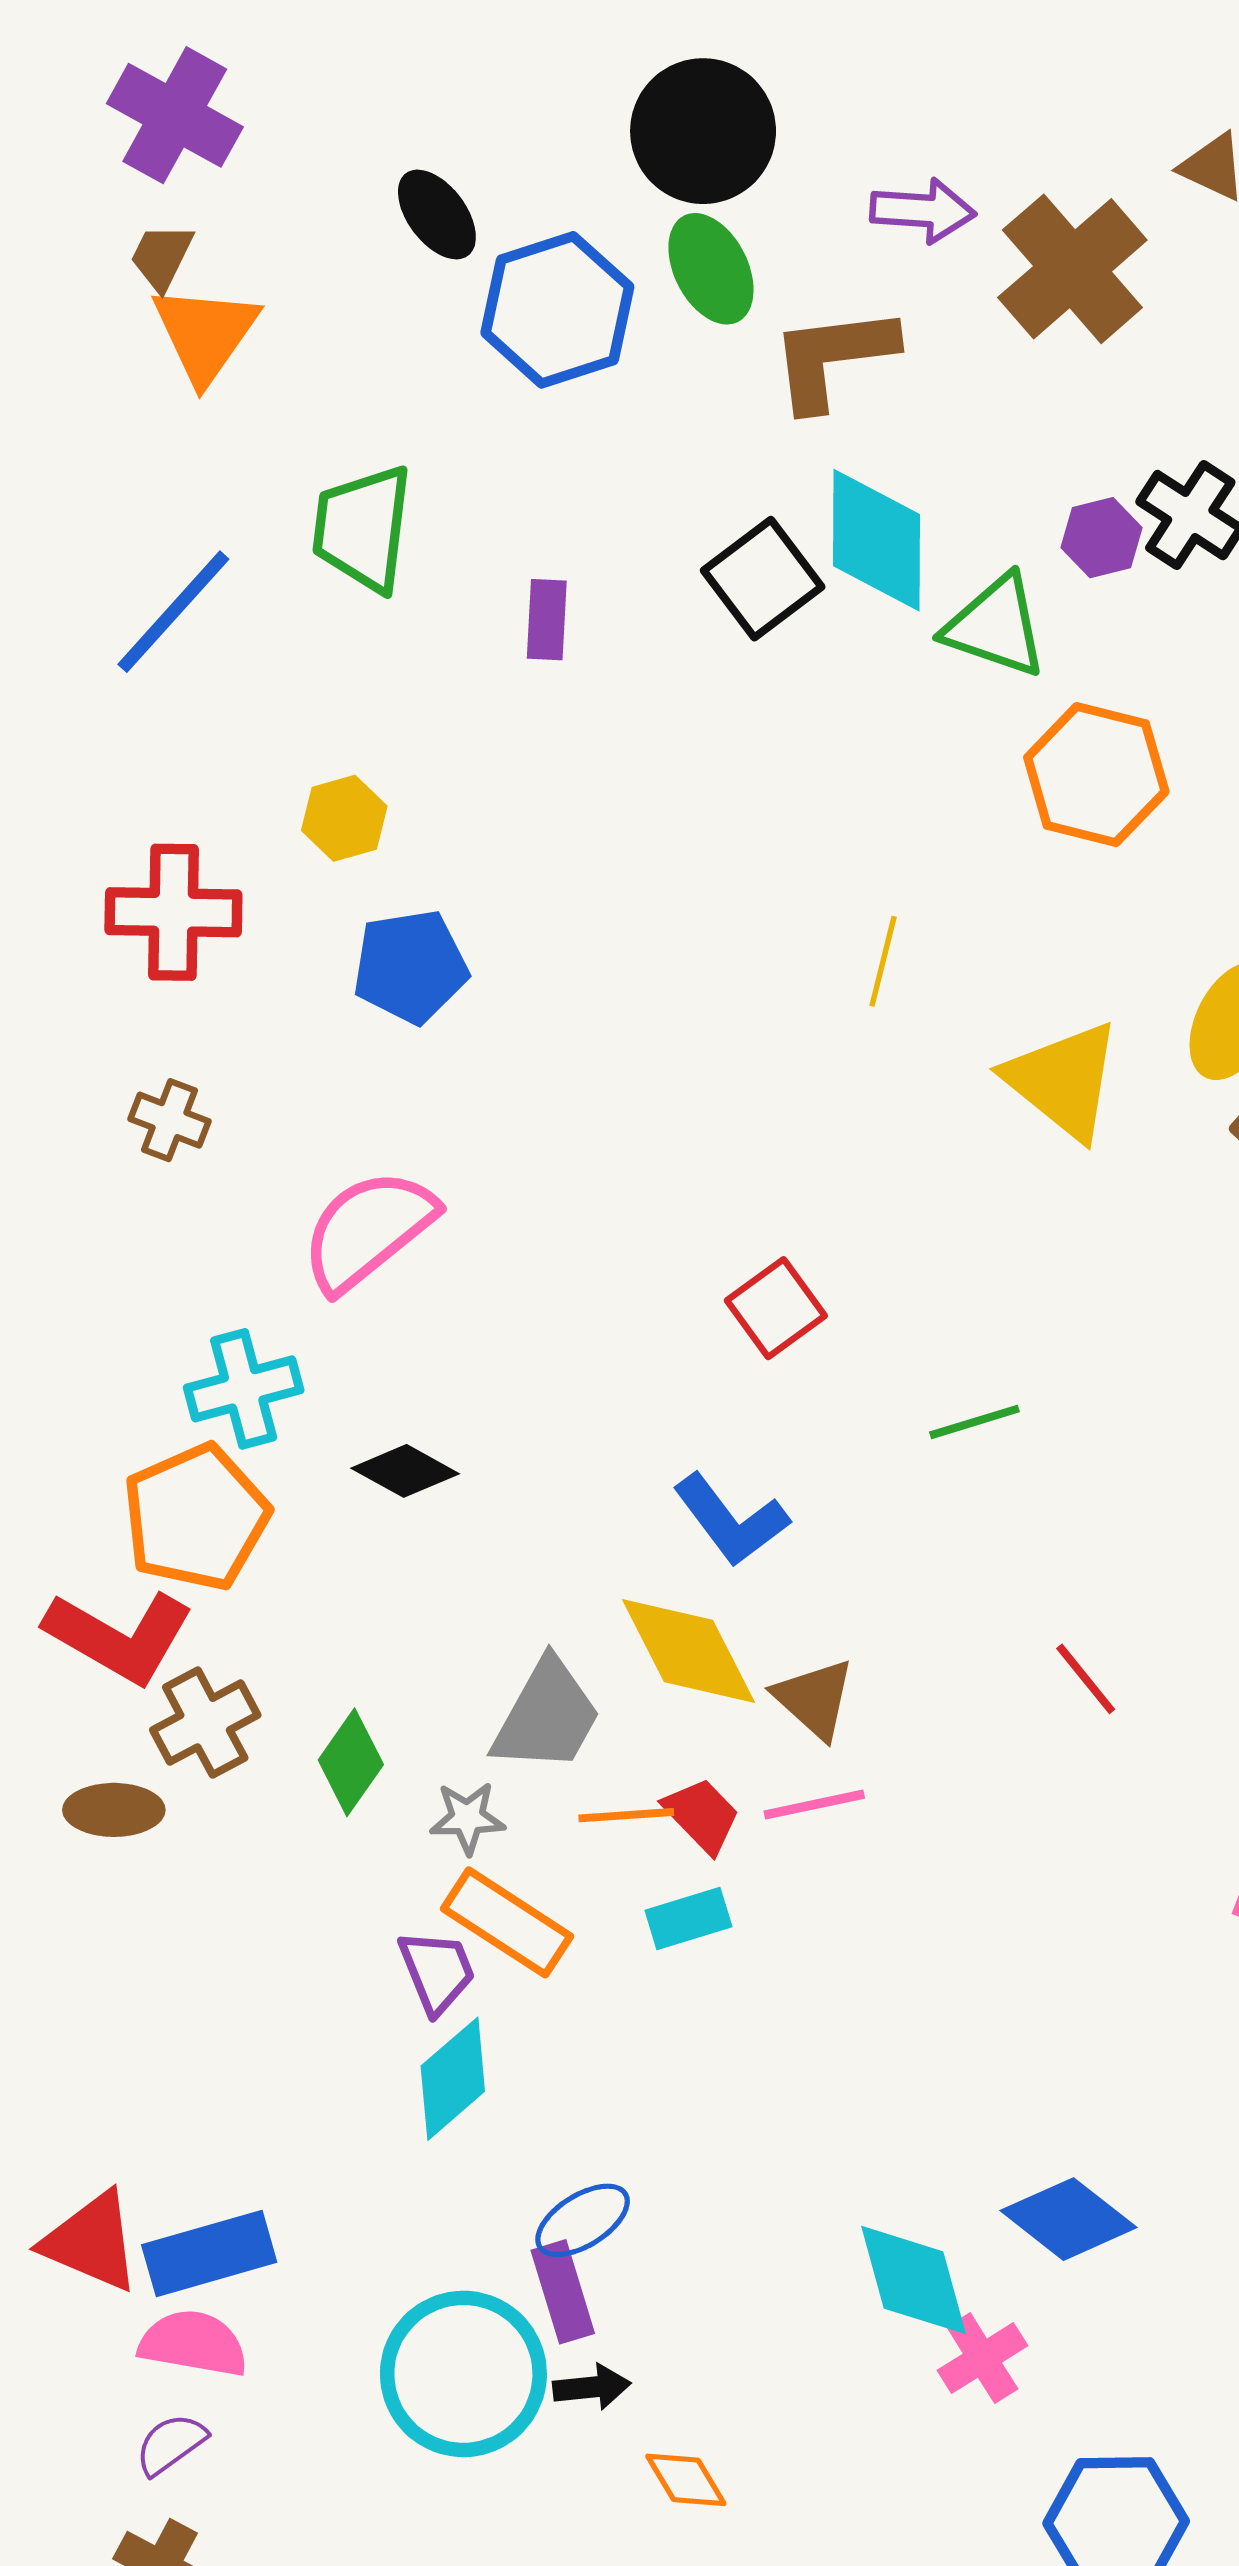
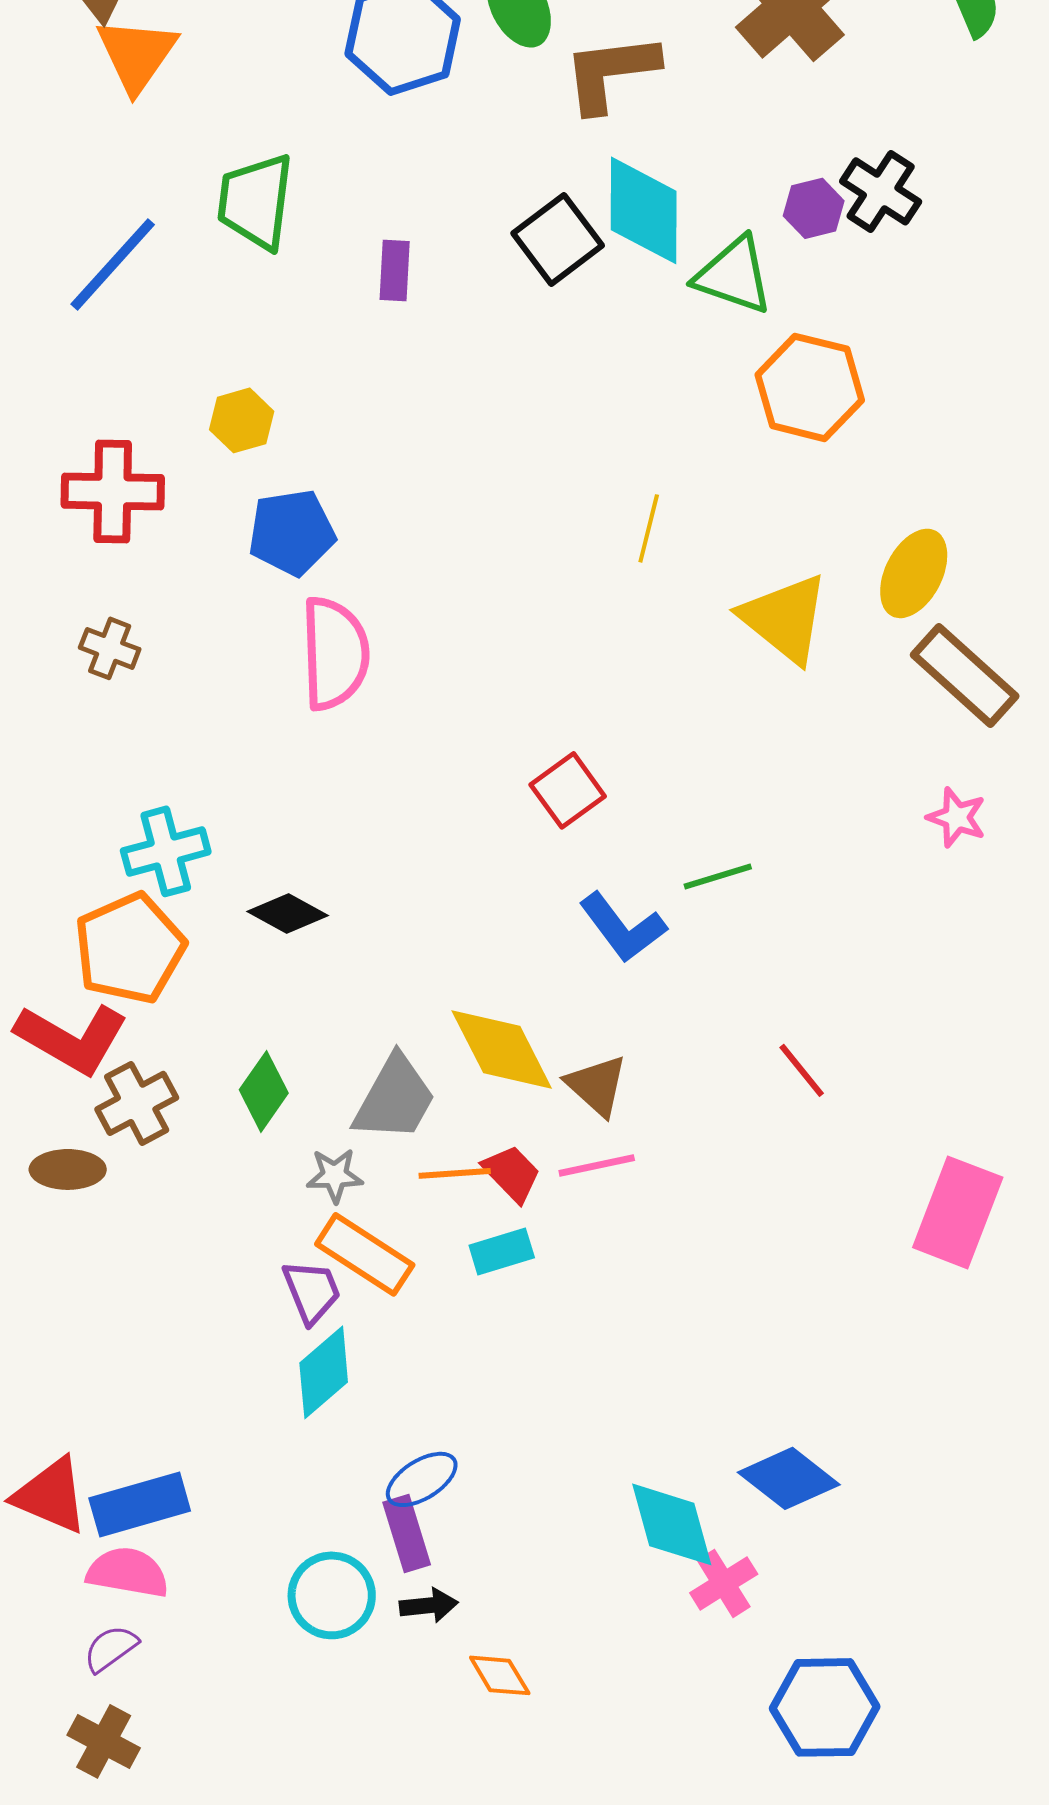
pink semicircle: (368, 1230) -> (335, 653), moved, turned 127
blue L-shape: (731, 1520) -> (623, 927), moved
green diamond: (351, 1762) -> (264, 1091), moved
cyan circle: (463, 2374) -> (332, 1595), size x0.7

